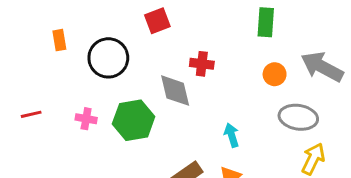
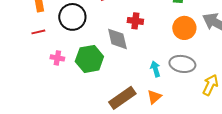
orange circle: (275, 74) -> (184, 28), size x1.5
red line: (31, 114) -> (38, 32), moved
gray ellipse: (298, 117) -> (182, 64), moved

